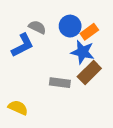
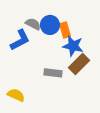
blue circle: (70, 26) -> (50, 25), moved
orange rectangle: (89, 32) -> (65, 30), moved, turned -70

